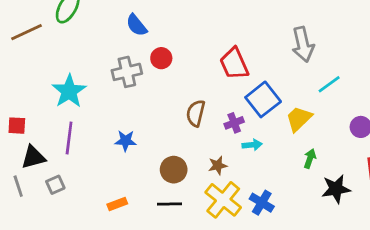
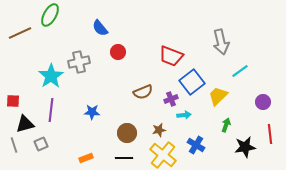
red trapezoid: (234, 64) -> (171, 56), turned -45
gray cross: (127, 72) -> (79, 62), moved
brown semicircle: (196, 113) -> (143, 92), turned -126
blue cross: (262, 203) -> (196, 145), moved

